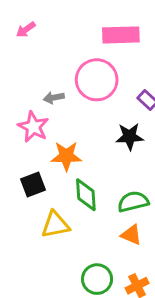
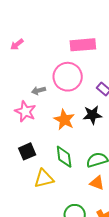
orange star: (66, 156) -> (64, 120), moved, turned 30

